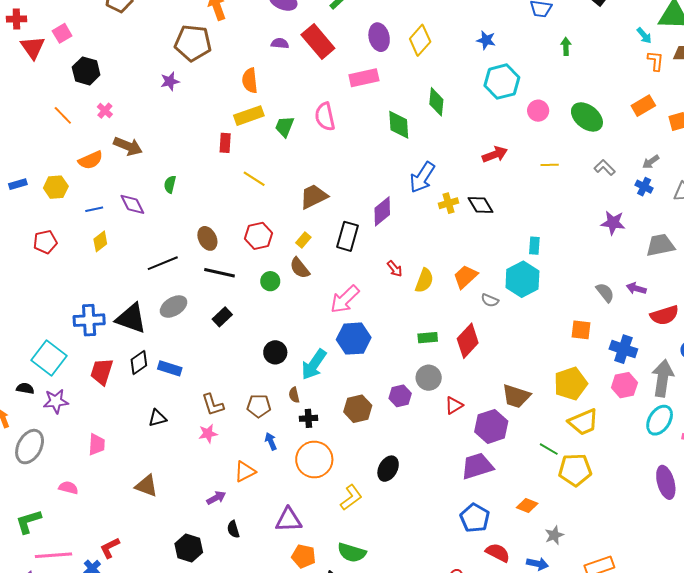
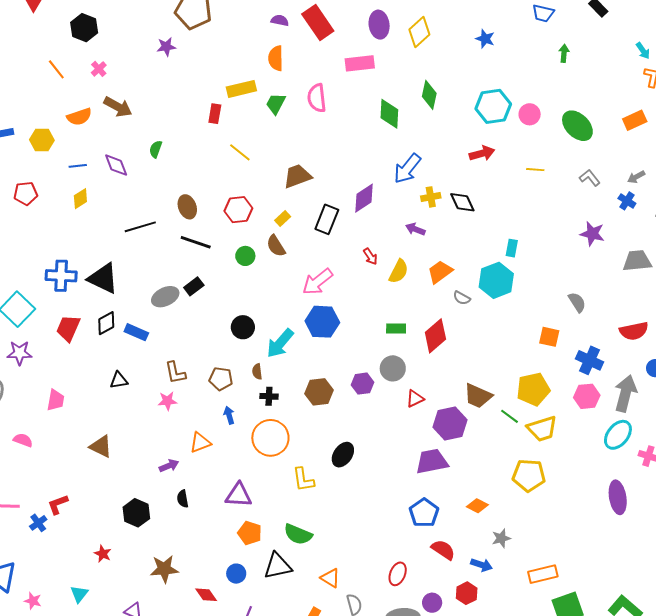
orange semicircle: (250, 81) -> (276, 58), moved
cyan hexagon: (502, 82) -> (493, 106), moved
purple arrow: (636, 288) -> (415, 229), moved
gray ellipse: (174, 307) -> (165, 297), moved
green line: (549, 449) -> (509, 416), moved
yellow L-shape: (351, 498) -> (303, 480), turned 112

